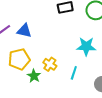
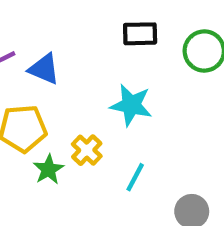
cyan star: (86, 46) -> (131, 105), moved

